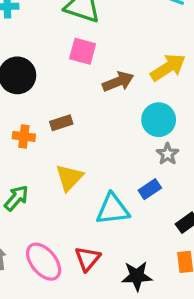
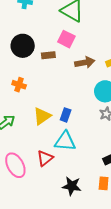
brown rectangle: (61, 123) -> (48, 55), moved
blue rectangle: (150, 189) -> (66, 115), moved, turned -48
red triangle: (88, 259) -> (45, 158), moved

